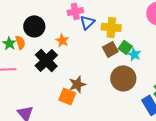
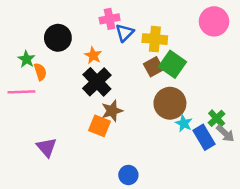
orange semicircle: (20, 42) -> (40, 72), moved
green square: (125, 47) -> (172, 64), size x1.5
cyan star: (134, 54) -> (184, 123), moved
black cross: (46, 60) -> (97, 82), moved

